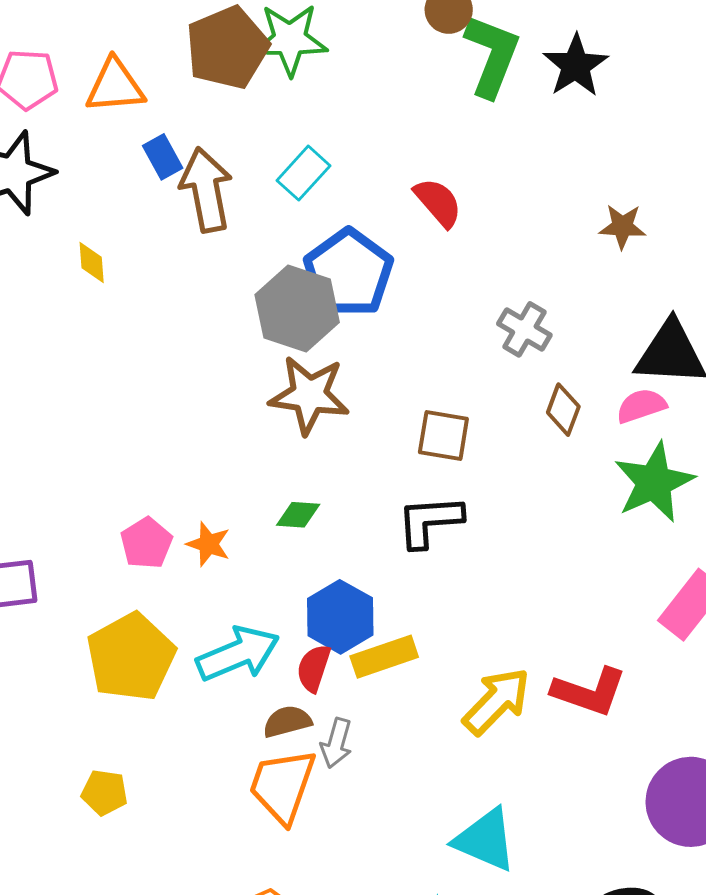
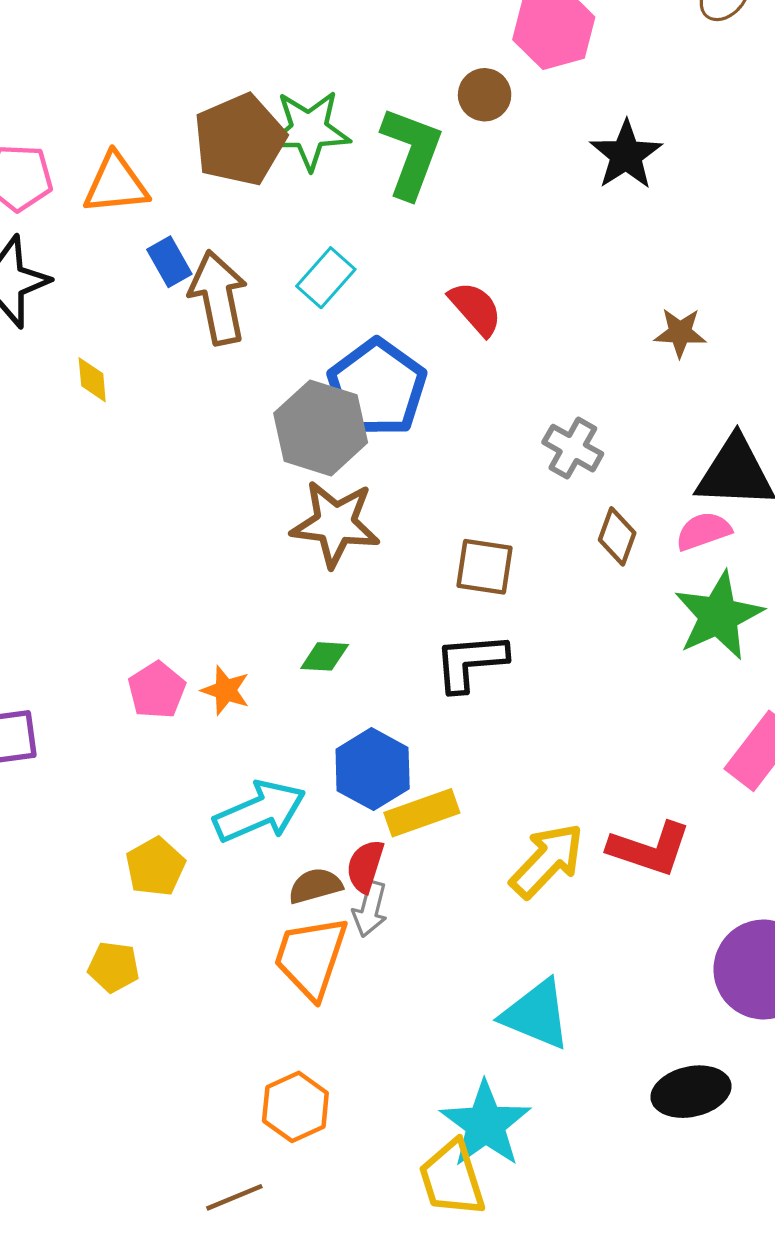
green L-shape: (492, 56) -> (411, 153), moved
yellow pentagon: (131, 657) -> (155, 867), moved, size x0.6
red semicircle: (314, 668) -> (365, 866), moved

